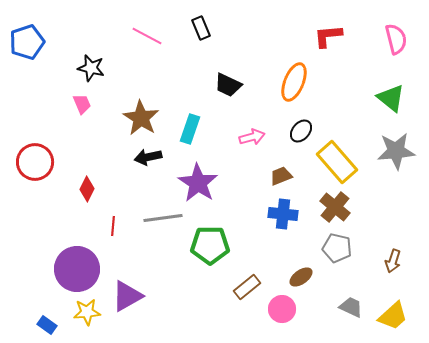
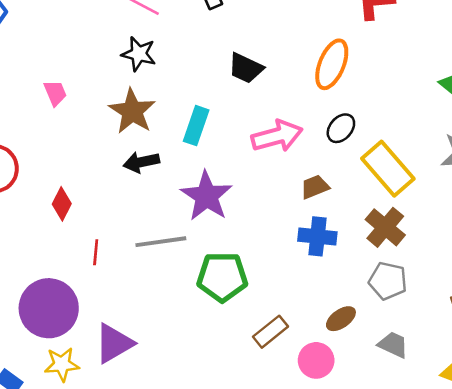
black star: (91, 68) -> (139, 54), moved
pink arrow: (252, 137) -> (277, 136), size x1.5
gray trapezoid: (351, 307) -> (393, 345), moved

